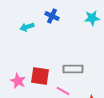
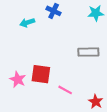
gray rectangle: (73, 69) -> (88, 52), moved

